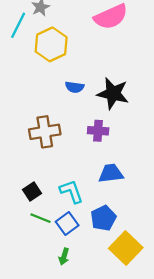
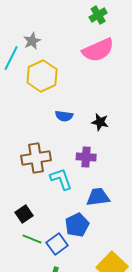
black star: (113, 93) -> (100, 122), size x0.6
cyan L-shape: (71, 192) -> (61, 179), moved
blue pentagon: (103, 218) -> (77, 225), moved

